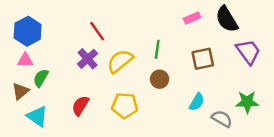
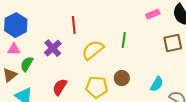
red line: (97, 31) -> (74, 25), turned 30
purple cross: (88, 59) -> (53, 48), moved
brown square: (203, 59) -> (173, 43), moved
brown circle: (160, 79) -> (122, 78), moved

